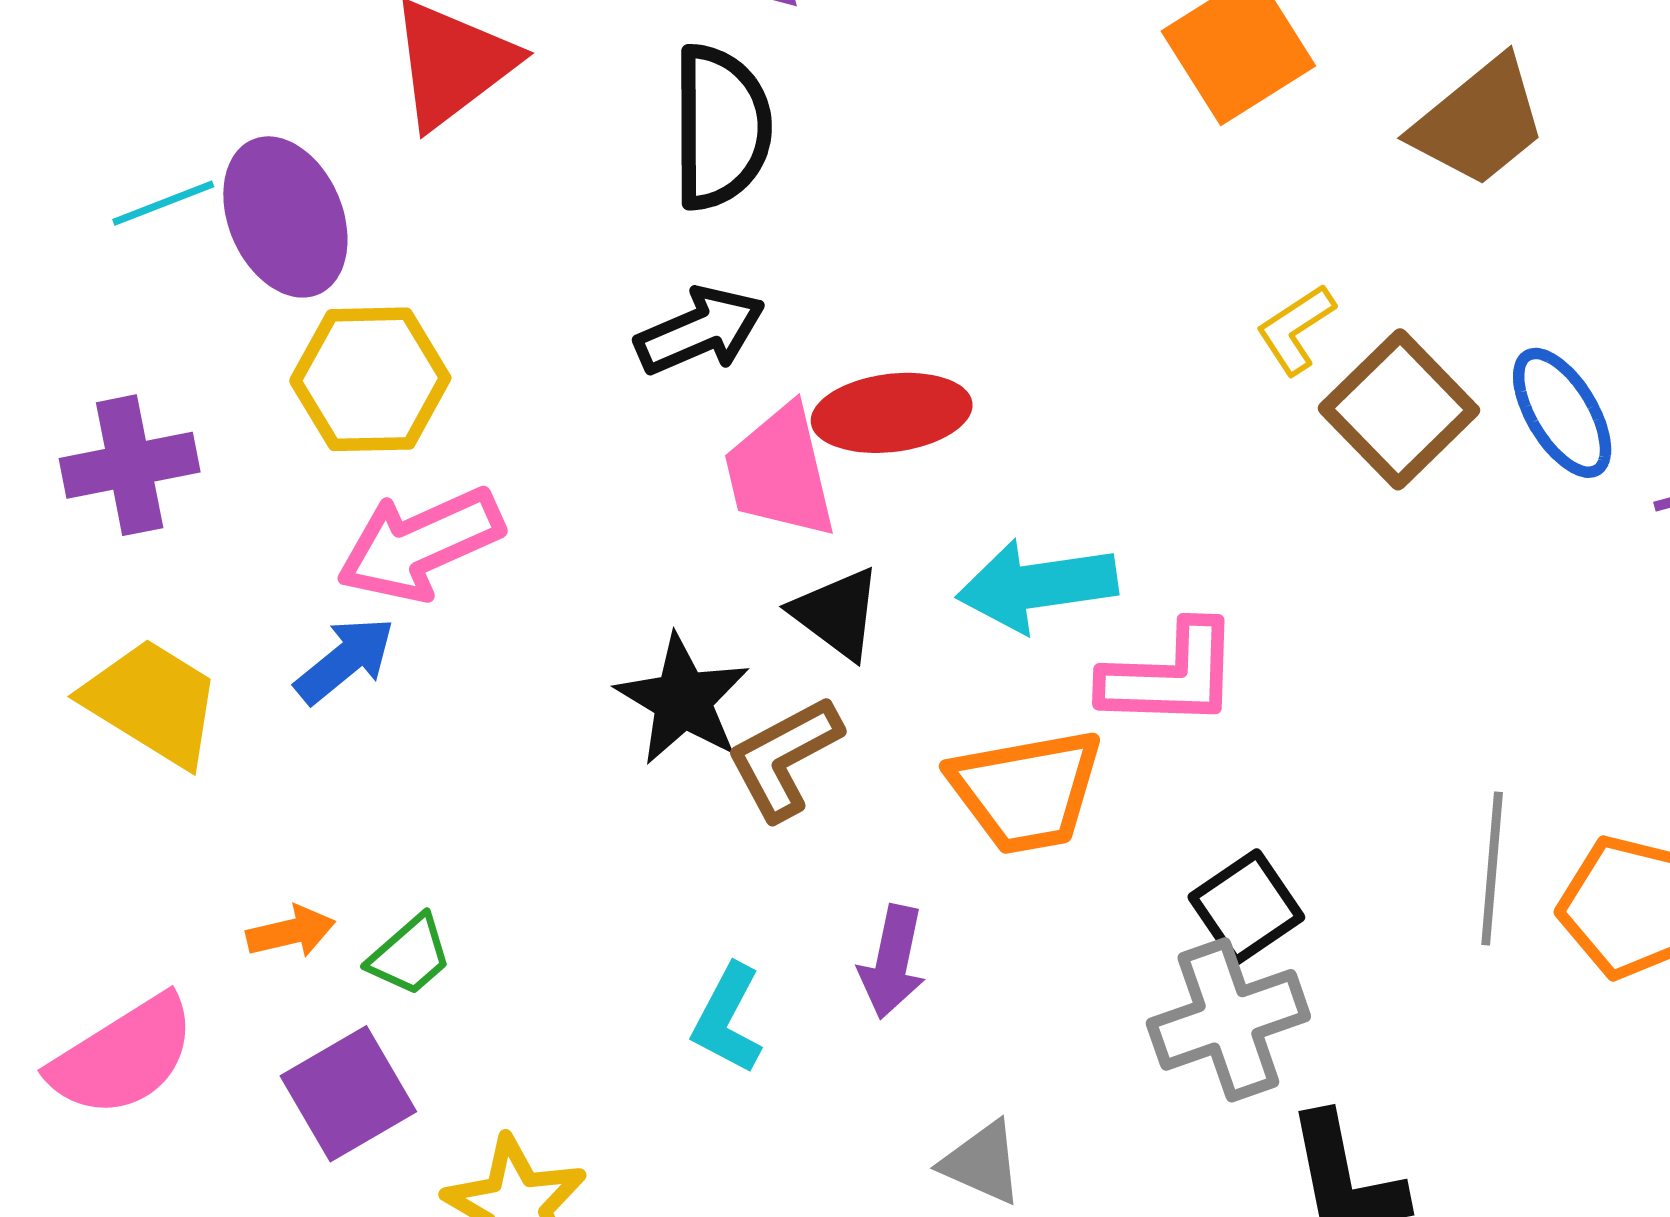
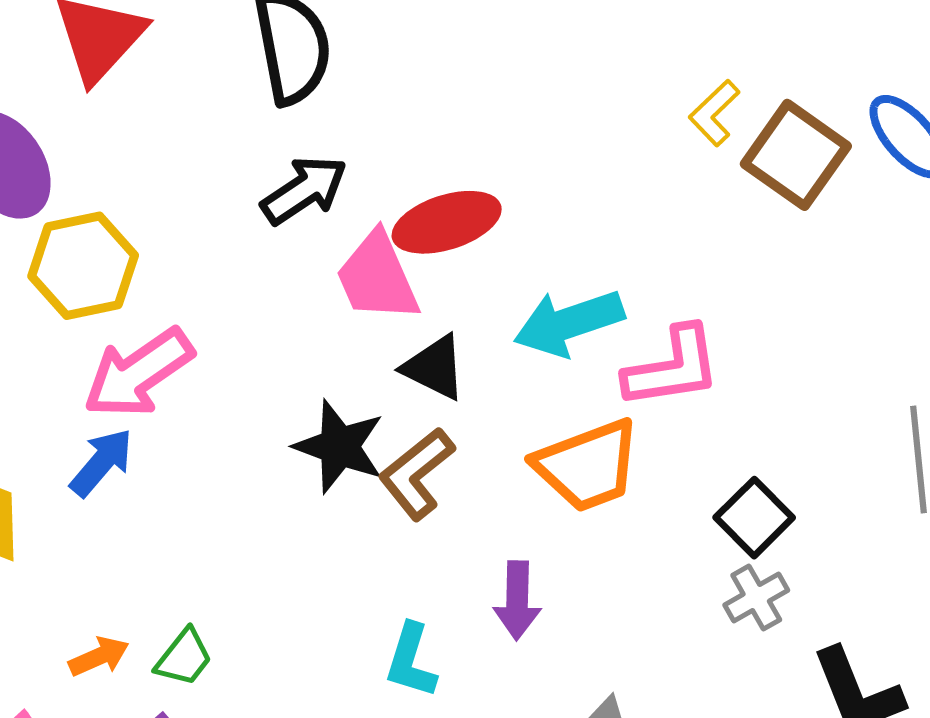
gray cross: (1228, 1020) -> (756, 598), size x0.6

